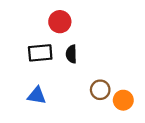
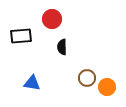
black rectangle: (40, 53) -> (21, 36), moved

